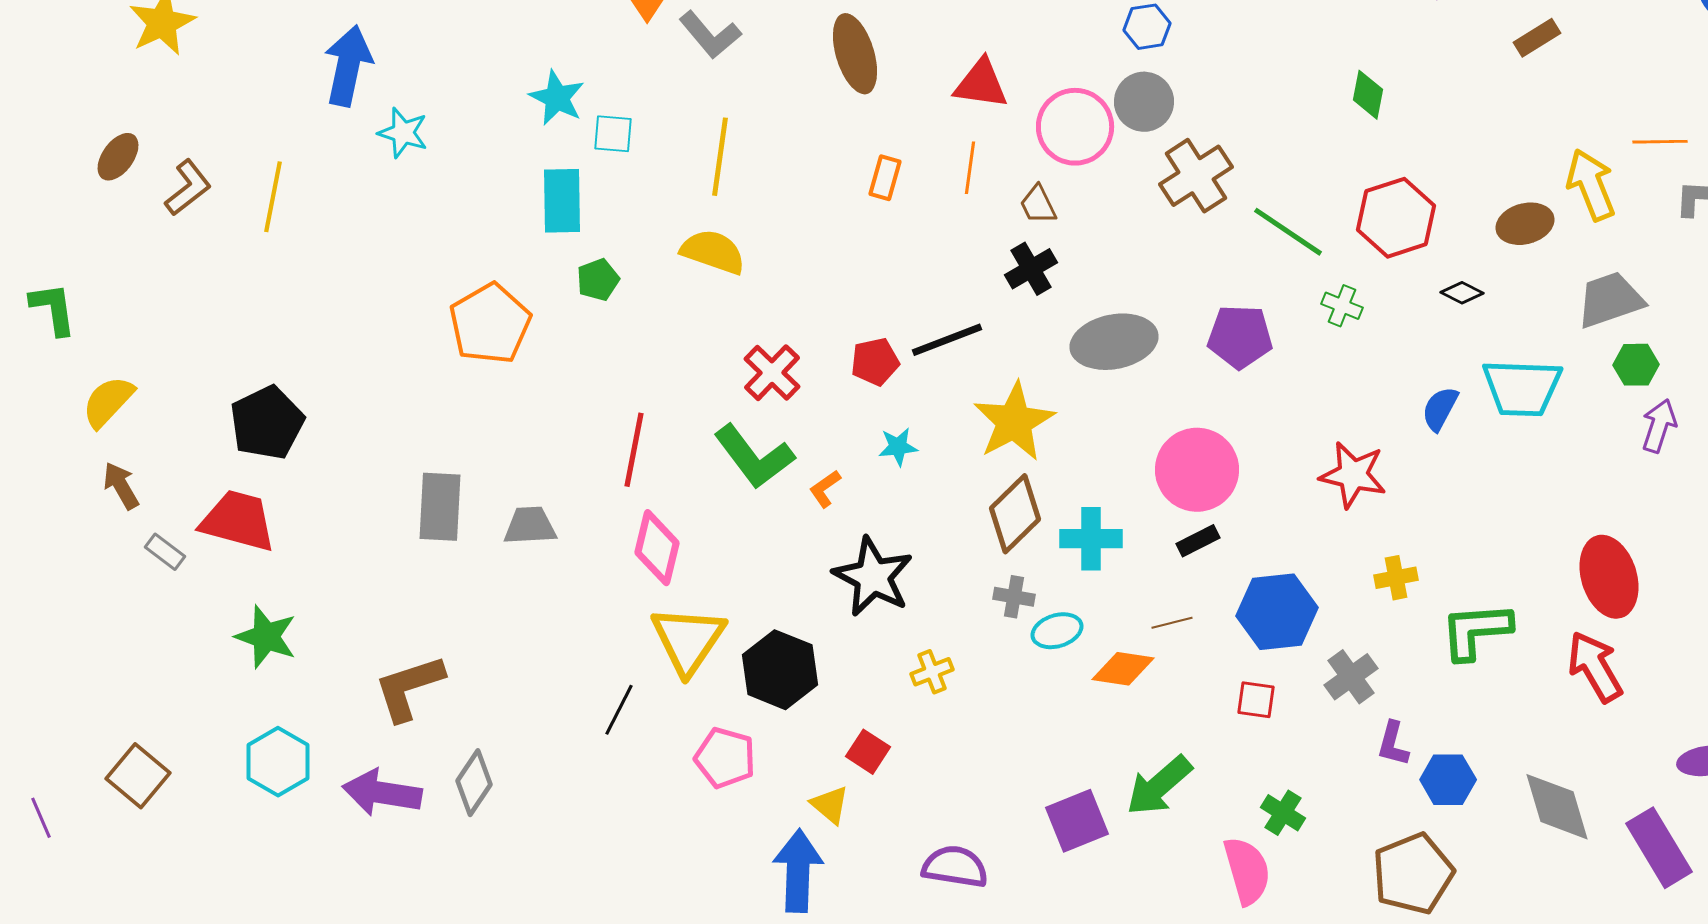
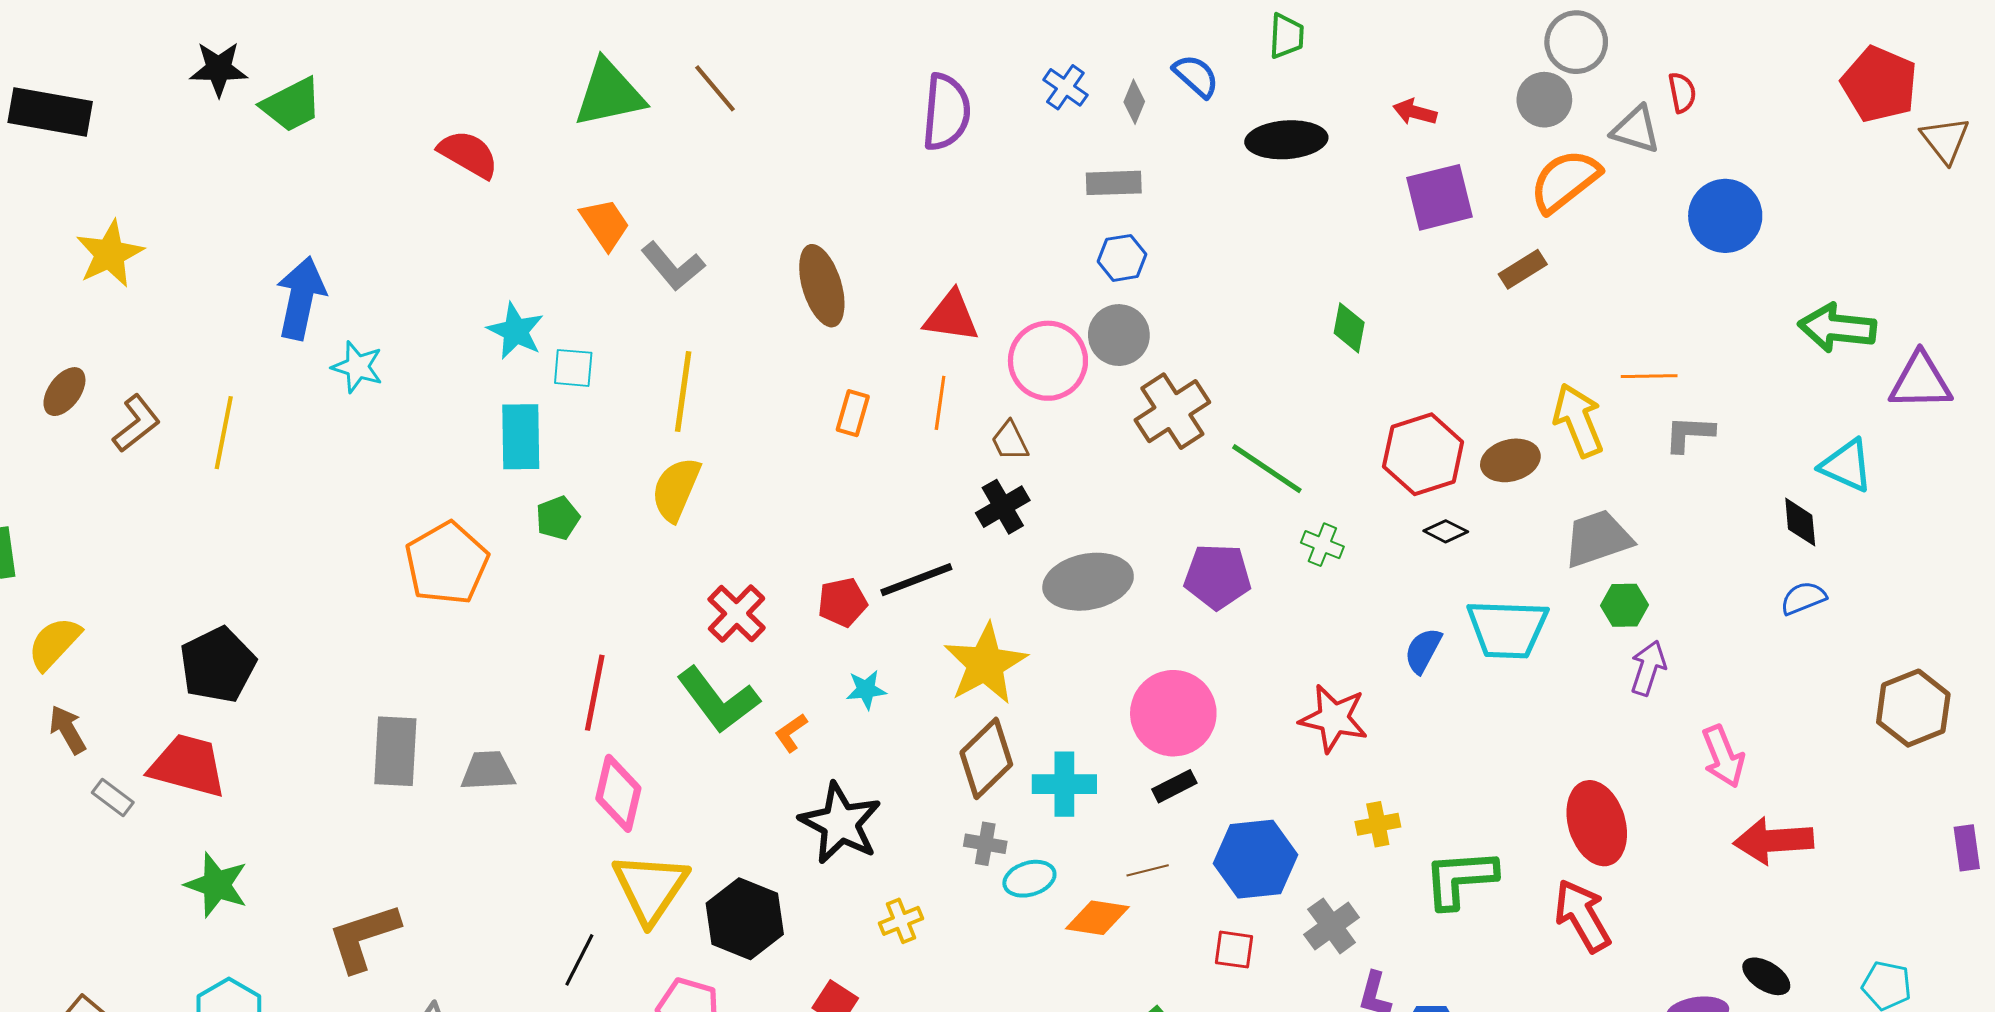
red hexagon: (1396, 218) -> (1423, 454), moved
yellow semicircle: (713, 252) -> (676, 489), turned -86

